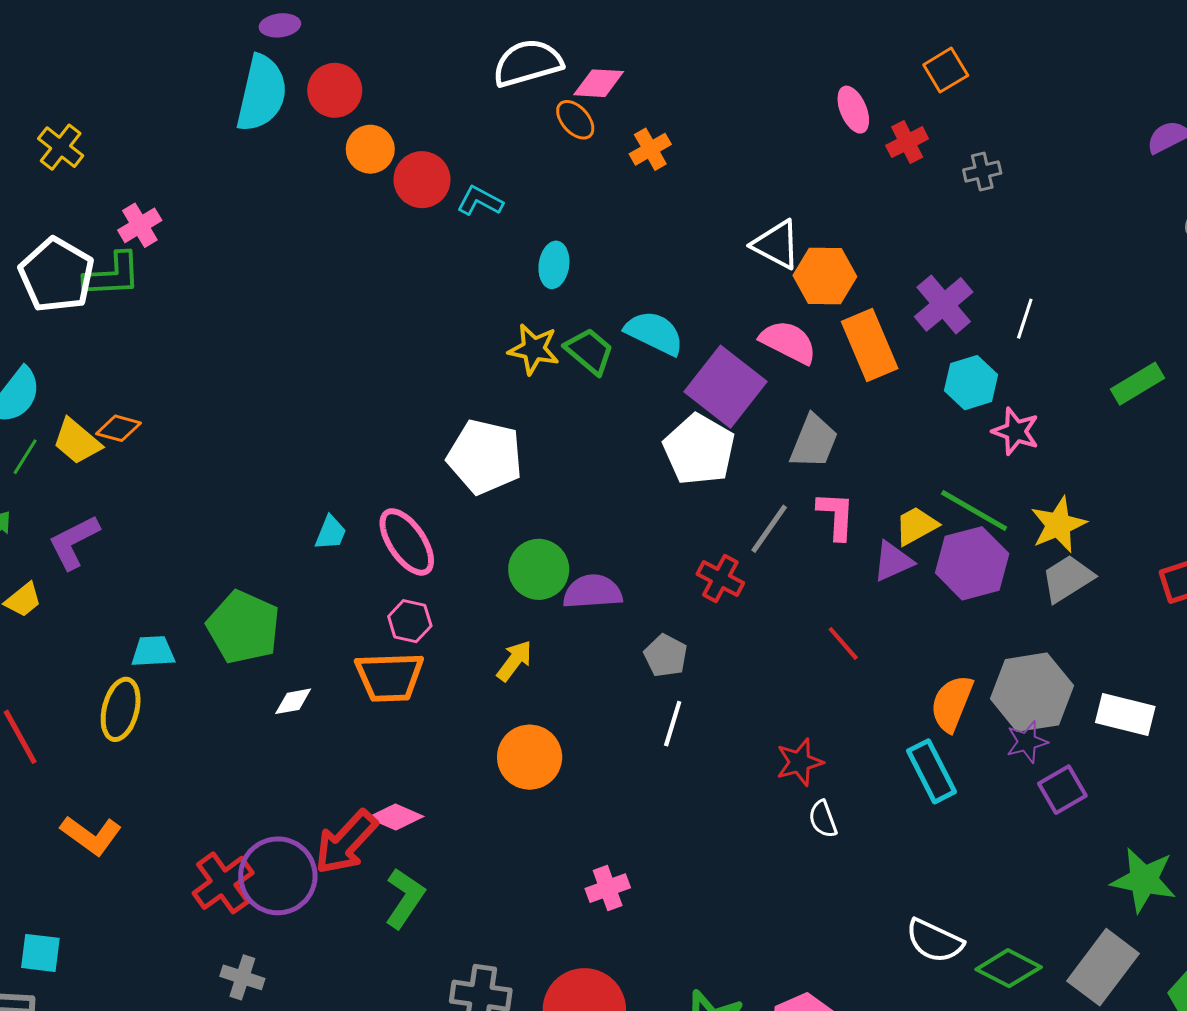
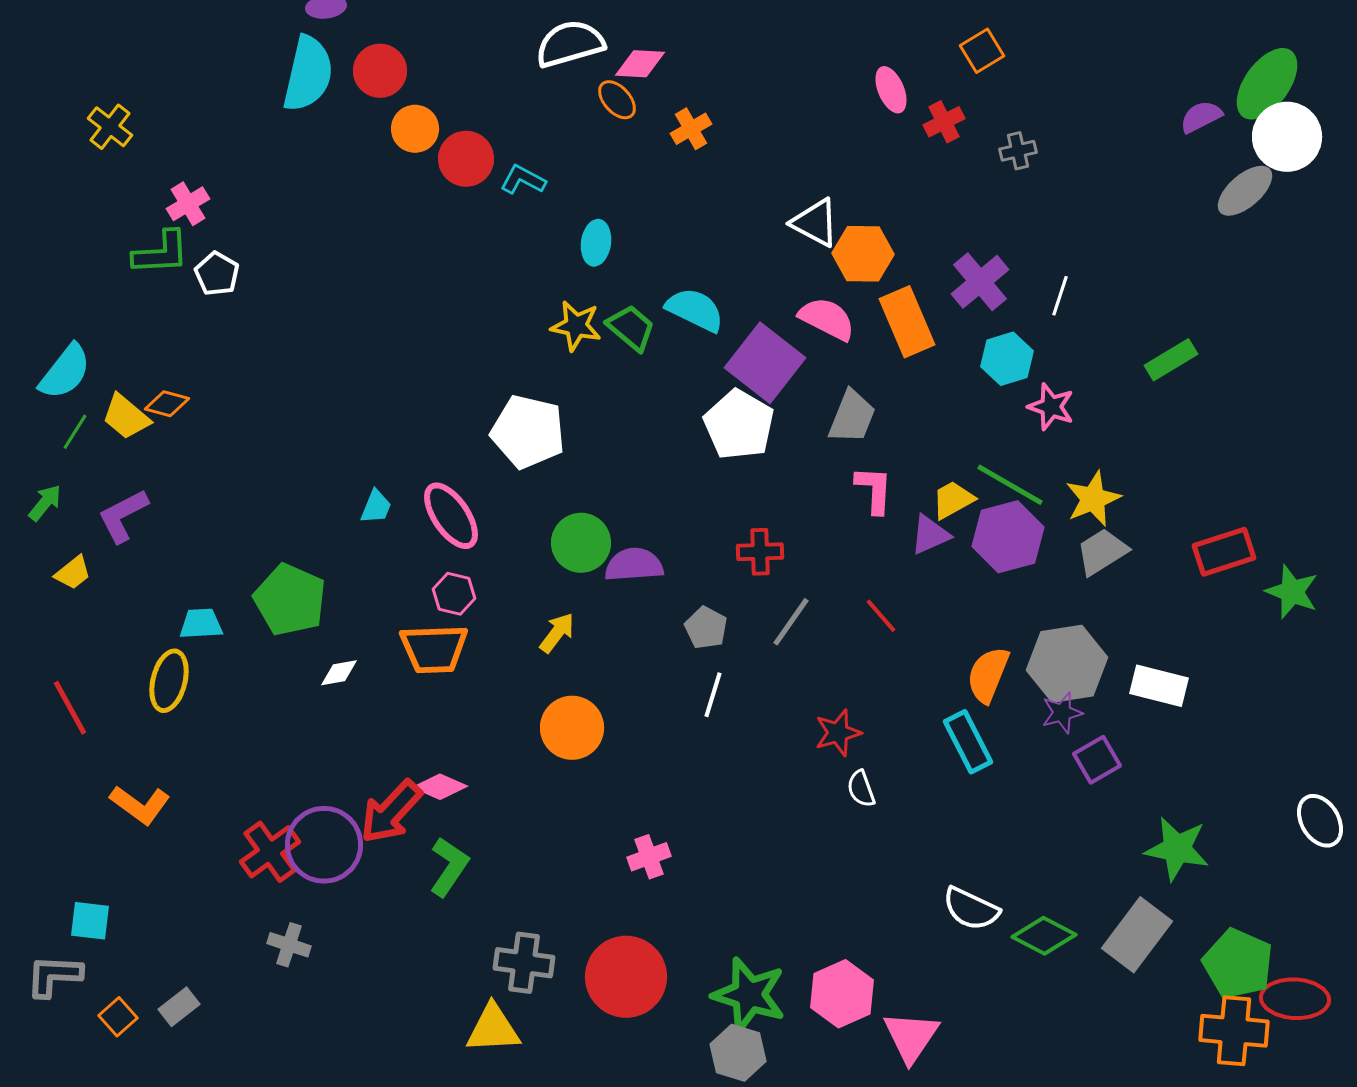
white pentagon: (57, 275) -> (217, 274), moved, size x0.6
gray line: (769, 529) -> (791, 622), moved
red cross: (720, 578) -> (760, 552), turned -30

